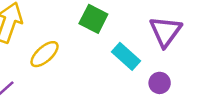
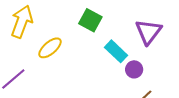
purple circle: (160, 83) -> (134, 69), moved

